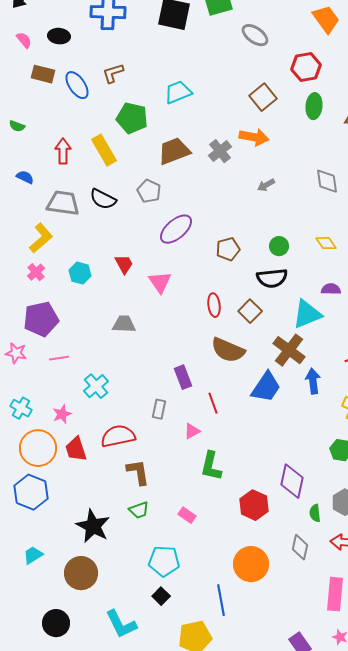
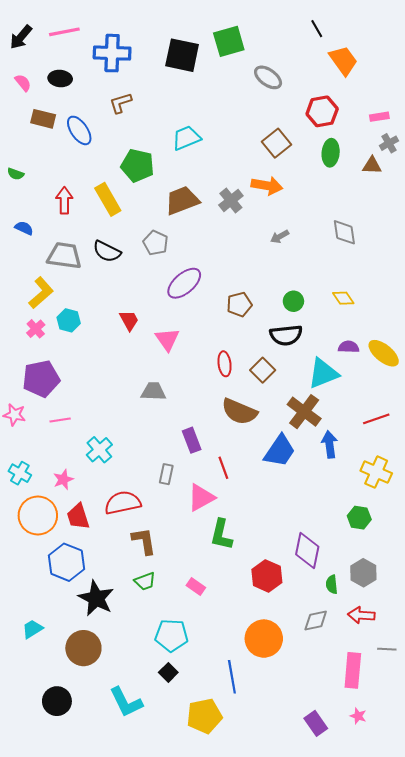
brown L-shape: (113, 73) -> (121, 103), moved
cyan hexagon: (80, 273) -> (69, 320), moved
gray trapezoid: (124, 324) -> (153, 391), moved
pink triangle: (192, 431) -> (201, 497), size x1.6
blue hexagon: (31, 492) -> (66, 562), moved
gray diamond: (300, 547) -> (316, 621), turned 65

